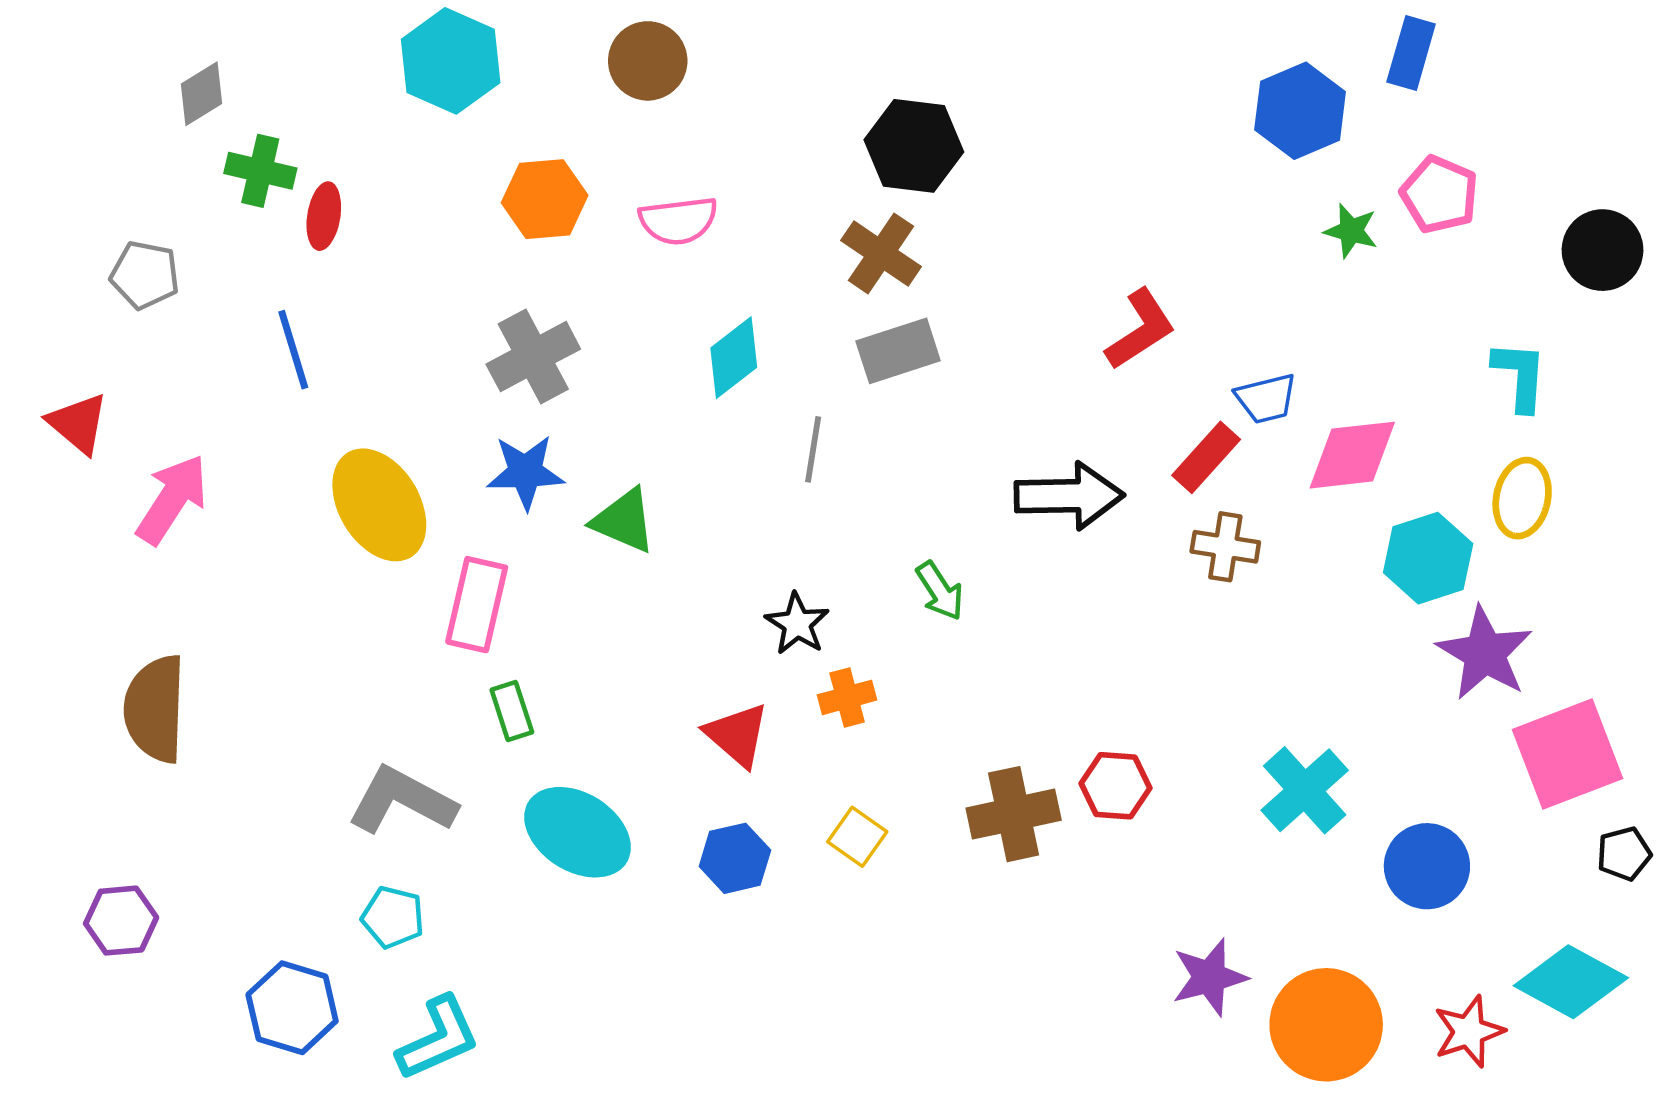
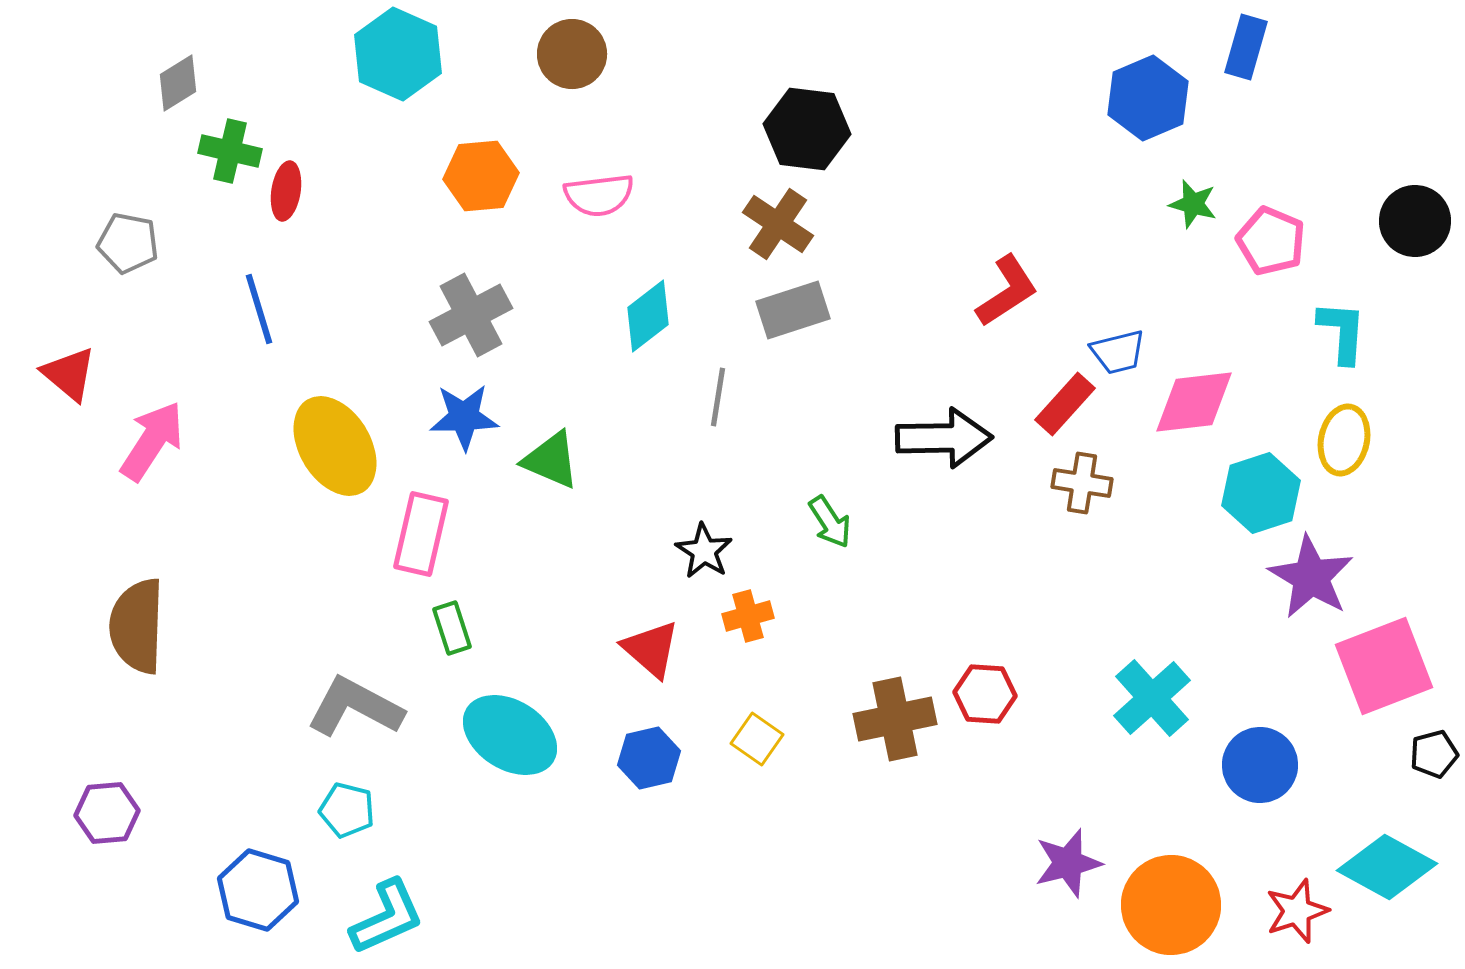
pink pentagon: (1439, 195) -> (1271, 241), moved

